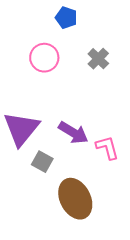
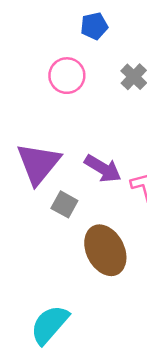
blue pentagon: (66, 18) -> (94, 26), turned -30

